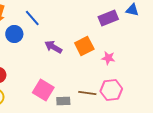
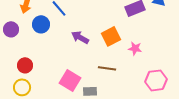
pink hexagon: (111, 90) -> (156, 80), moved
brown line: (87, 93) -> (107, 68), moved

